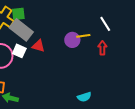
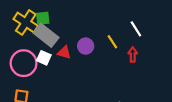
yellow line: (83, 36) -> (112, 42), turned 64
purple circle: (72, 40) -> (86, 46), moved

